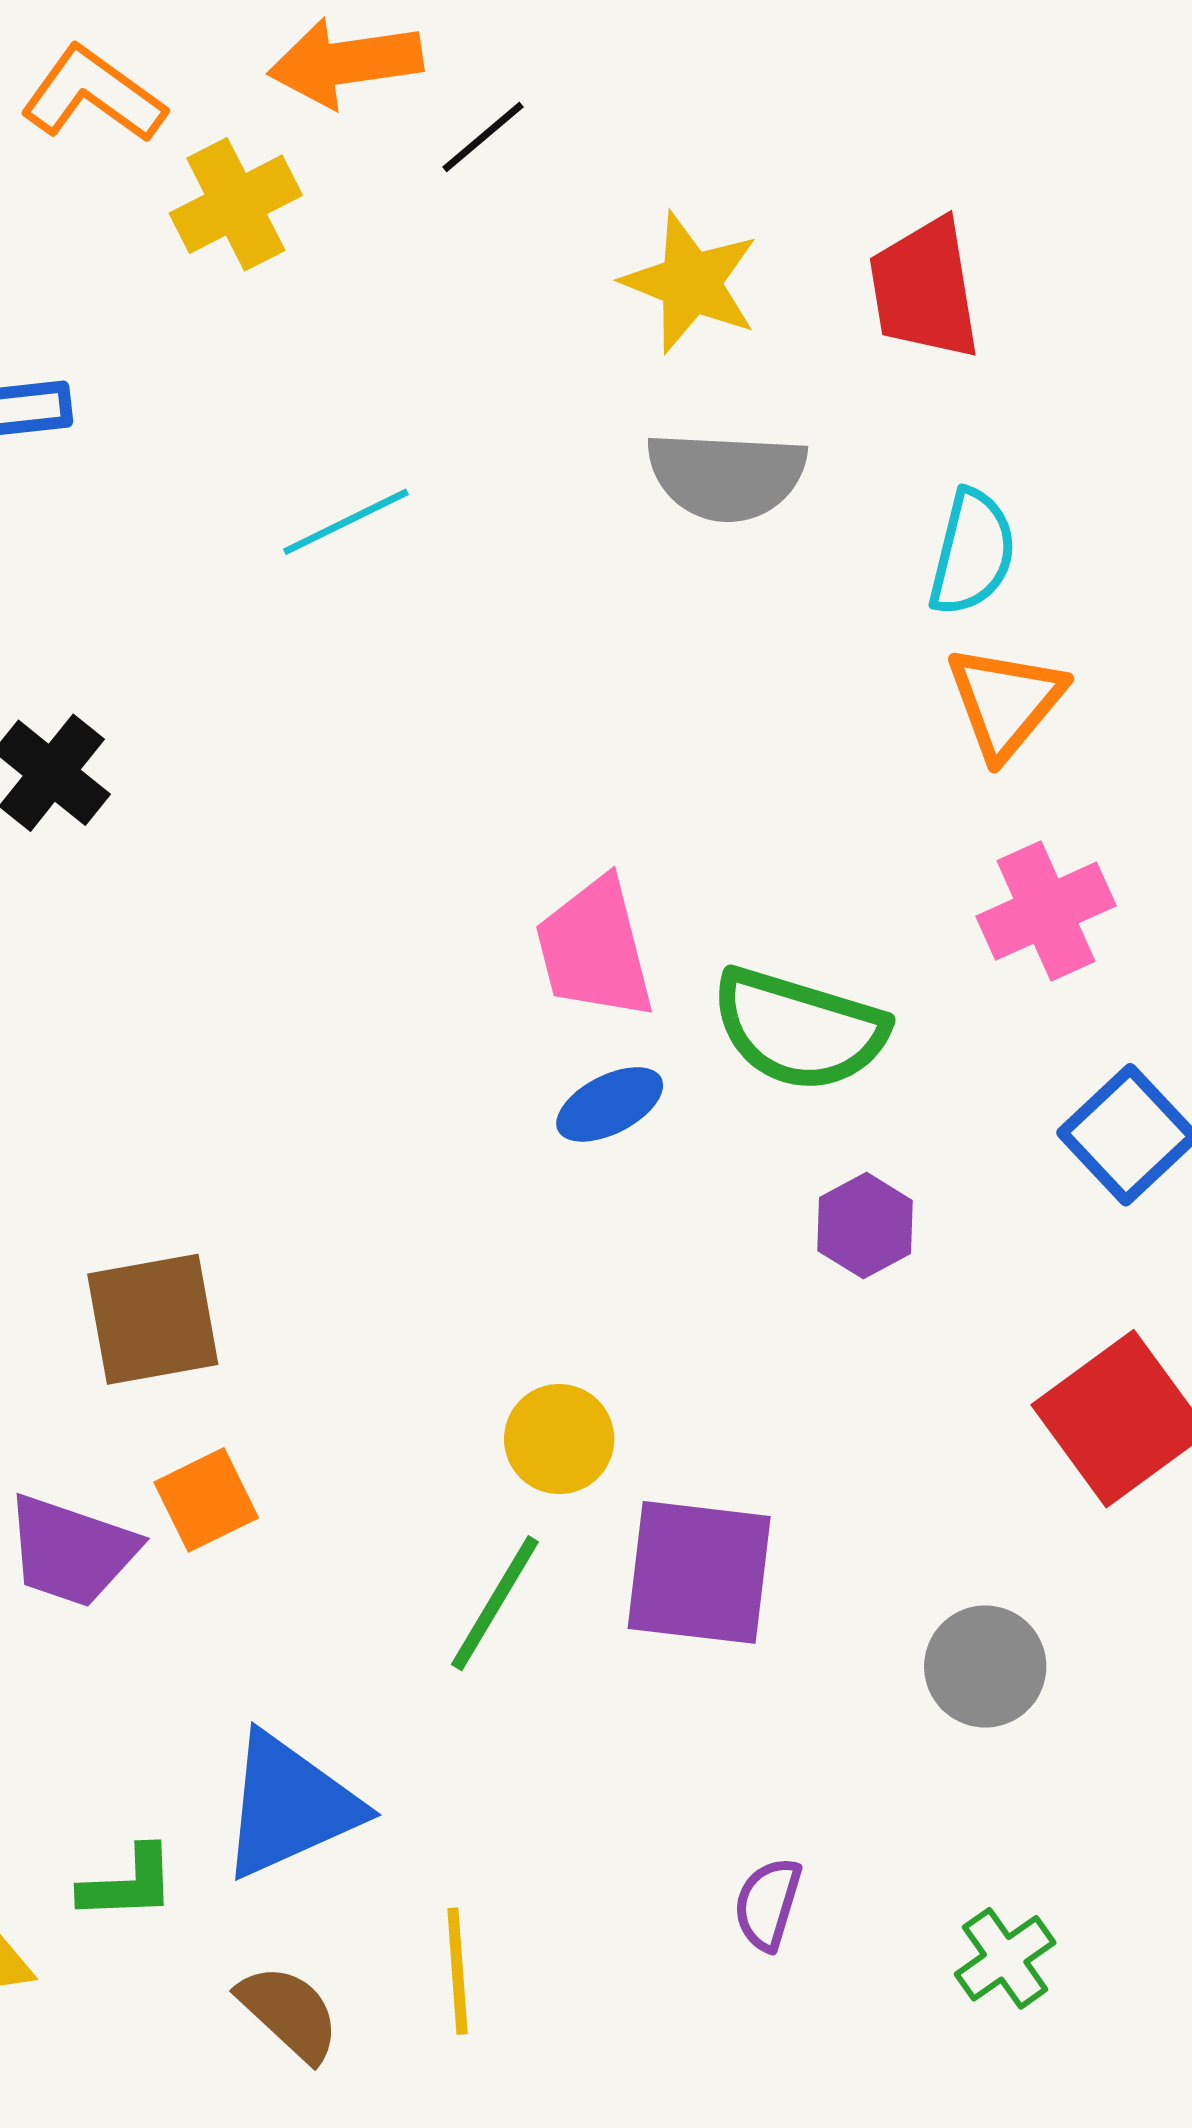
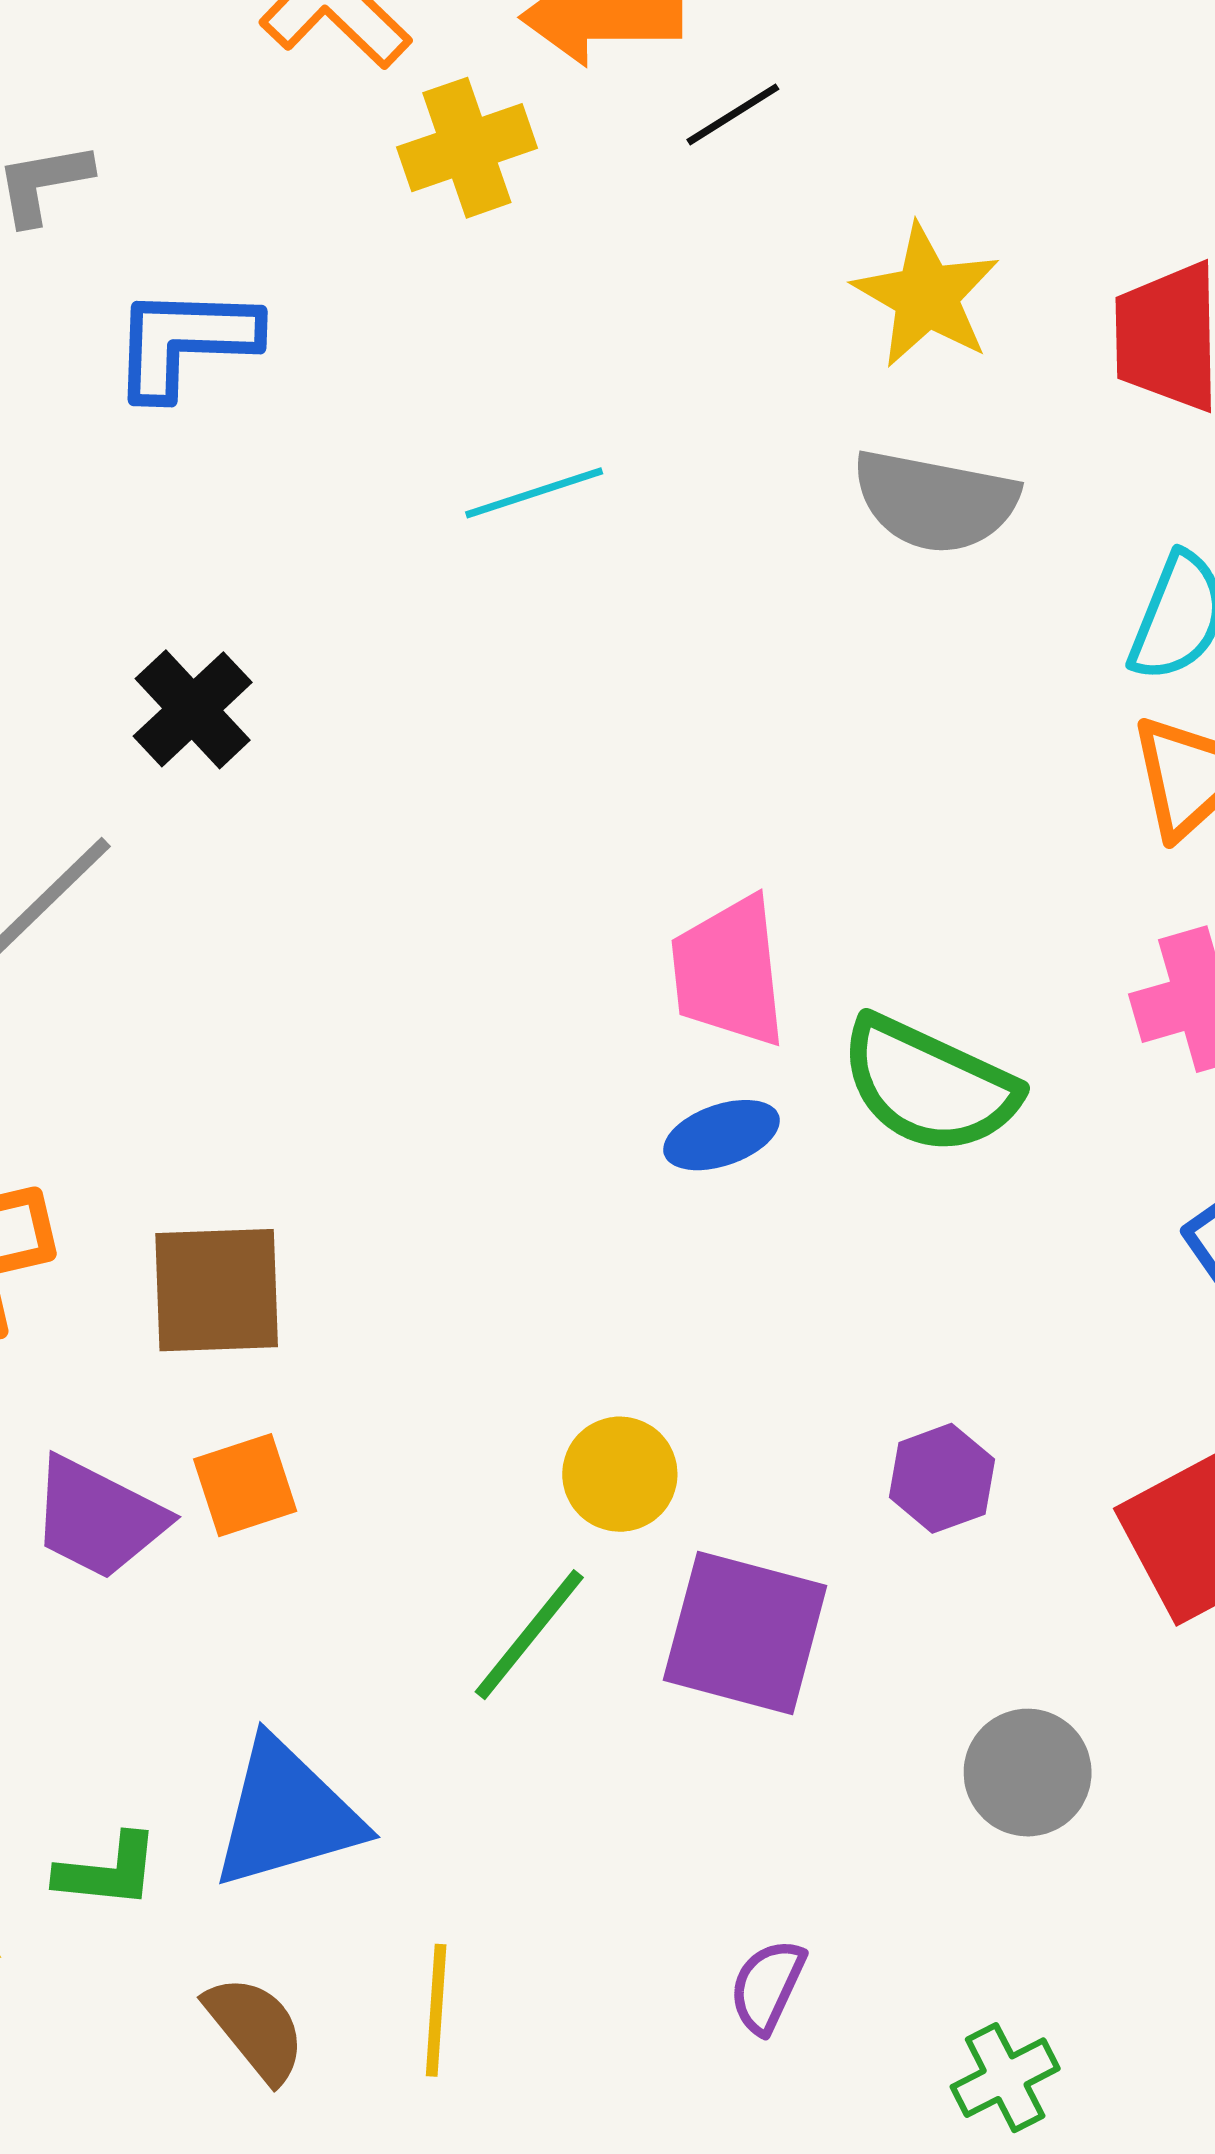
purple hexagon: (865, 1226) -> (942, 1478), moved

